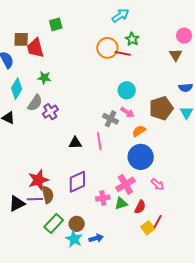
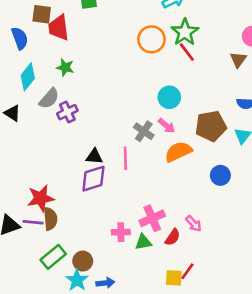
green star: (132, 39) -> (185, 32), size x1.5
red line: (123, 53) -> (187, 52), moved, turned 35
orange semicircle: (139, 131) -> (178, 152), size x1.5
blue circle: (141, 157) -> (220, 175), moved, size x0.6
purple diamond: (77, 182) -> (93, 179), moved
red semicircle: (140, 207) -> (173, 237), moved
yellow square: (148, 228) -> (174, 278), turned 32

